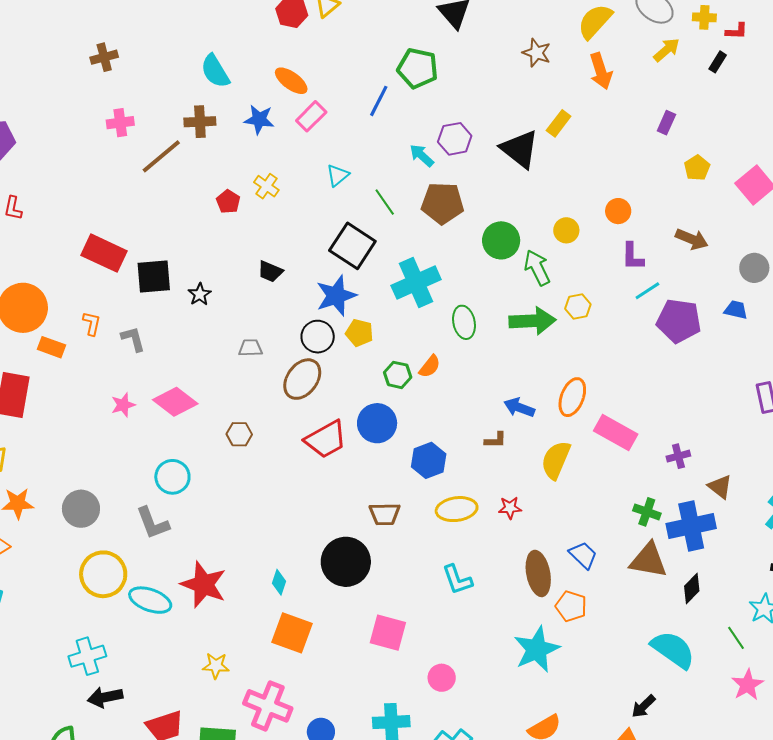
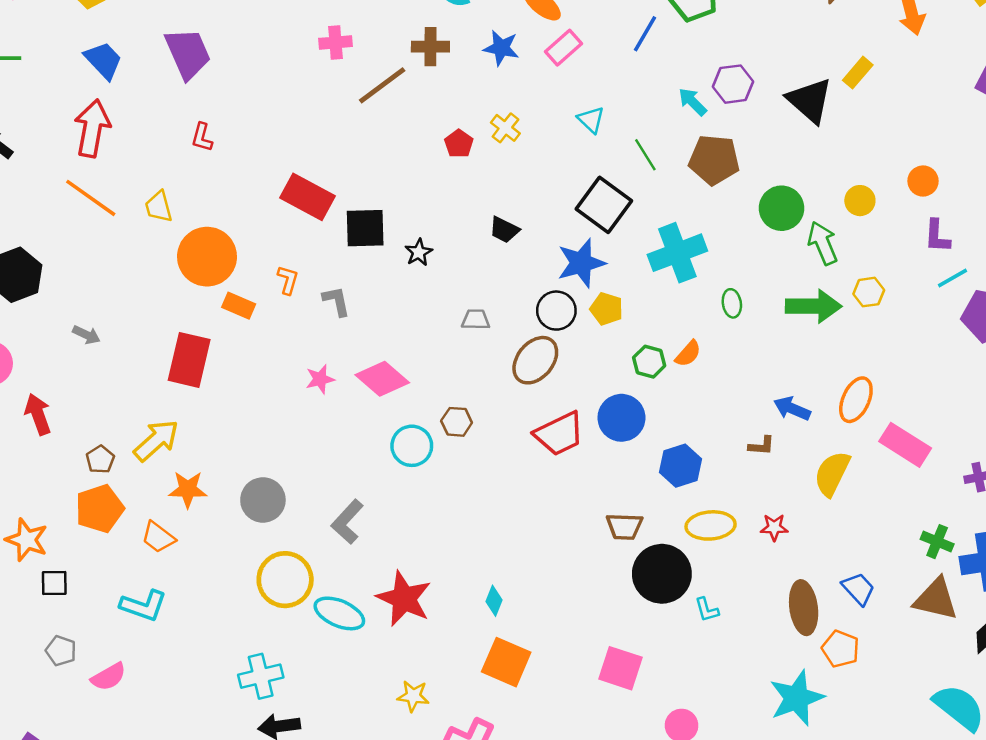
cyan triangle: (338, 175) -> (591, 120), turned -40
green ellipse: (464, 322) -> (732, 303), size x0.7
cyan circle: (172, 477) -> (412, 446), moved
gray L-shape: (153, 523) -> (347, 522), turned 60
black circle: (346, 562) -> (662, 574), moved
cyan L-shape: (457, 580) -> (707, 610), size x0.7

